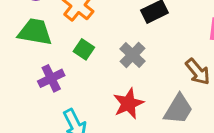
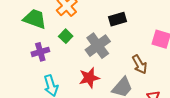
gray cross: (133, 55) -> (98, 46), size x1.4

